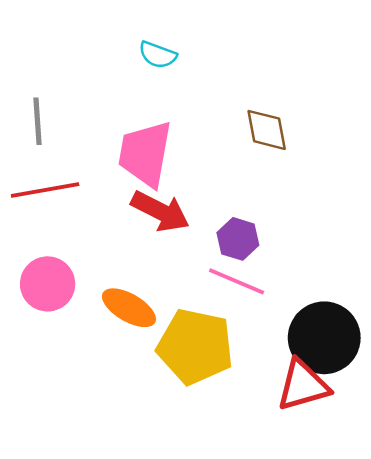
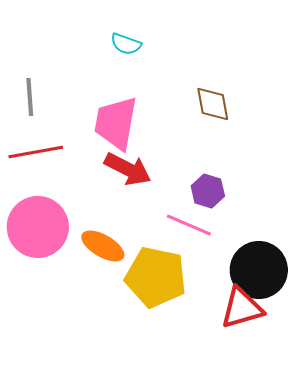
purple hexagon: (238, 239) -> (208, 191), moved
pink circle: (48, 284) -> (38, 227), size x1.4

